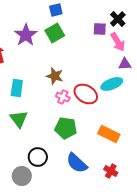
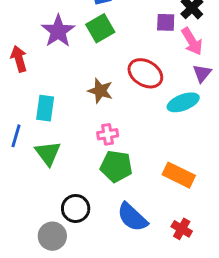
purple triangle: (125, 64) -> (202, 73), turned -48
red ellipse: (86, 94) -> (145, 73), moved
pink cross: (63, 97) -> (108, 134), moved, turned -32

